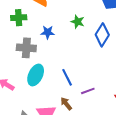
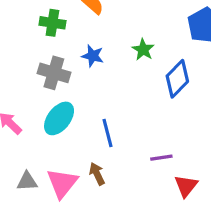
purple line: (88, 91) -> (161, 158), moved

